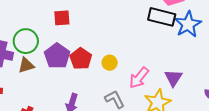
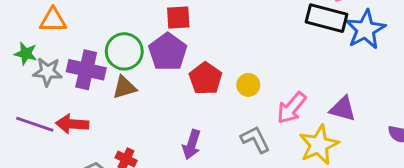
purple pentagon: (57, 56) -> (168, 52), moved
purple triangle: (173, 78) -> (343, 109), turned -48

